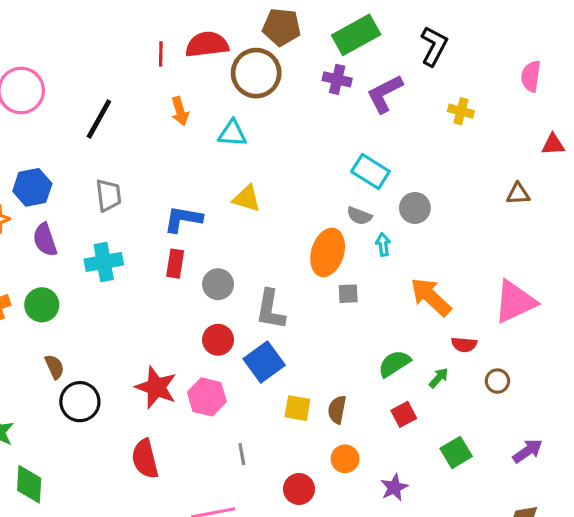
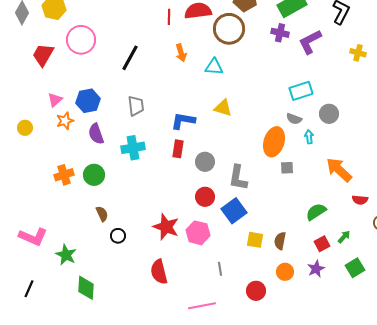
cyan rectangle: (370, 171) -> (301, 91), turned -50
green arrow: (439, 378) -> (344, 237), moved
black circle: (80, 402) -> (118, 236), size x0.6
purple star: (394, 487) -> (316, 269), moved

